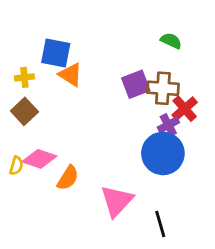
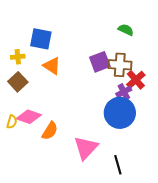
orange triangle: (71, 75) -> (52, 66), moved

